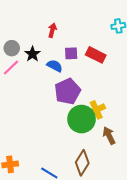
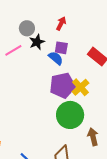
gray circle: (12, 48) -> (27, 28), moved
purple square: (71, 53) -> (61, 48), moved
yellow cross: (96, 110) -> (80, 87), moved, turned -30

